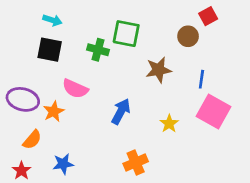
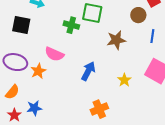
black square: (50, 50) -> (21, 25), moved
blue line: (201, 79) -> (152, 36), moved
orange semicircle: (32, 140) -> (12, 92), moved
blue star: (63, 164) -> (34, 108), moved

